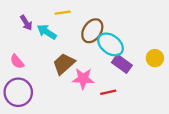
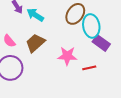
cyan ellipse: (111, 44) -> (91, 26), turned 45
brown trapezoid: (64, 64) -> (35, 43), moved

